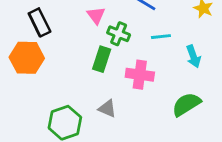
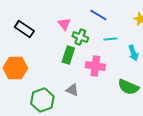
black rectangle: (40, 22) -> (24, 29), turned -30
orange hexagon: (27, 58) -> (15, 68), moved
green semicircle: (186, 104) -> (128, 87), turned -125

